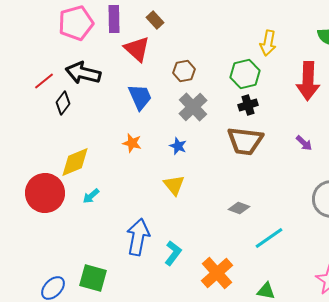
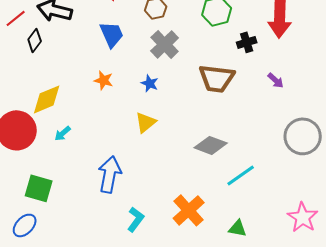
black cross: (248, 105) -> (247, 42), moved
yellow triangle: (174, 185) -> (146, 122), turned 30
gray diamond: (239, 208) -> (211, 145), size x1.5
cyan L-shape: (173, 253) -> (136, 219), moved
green square: (93, 278) -> (39, 188), moved

